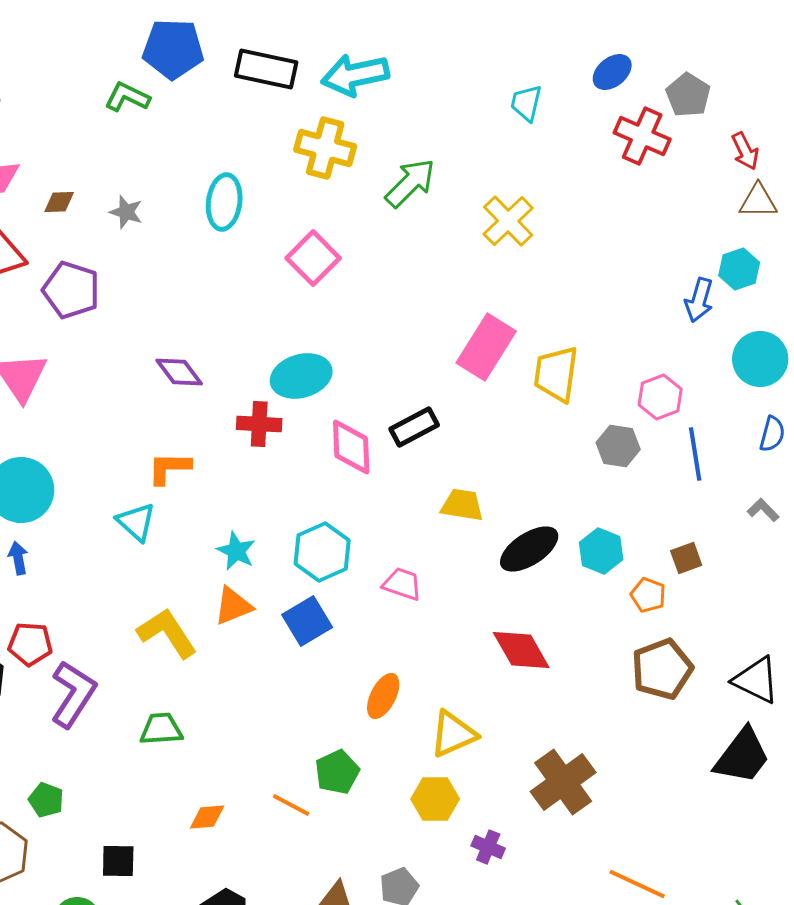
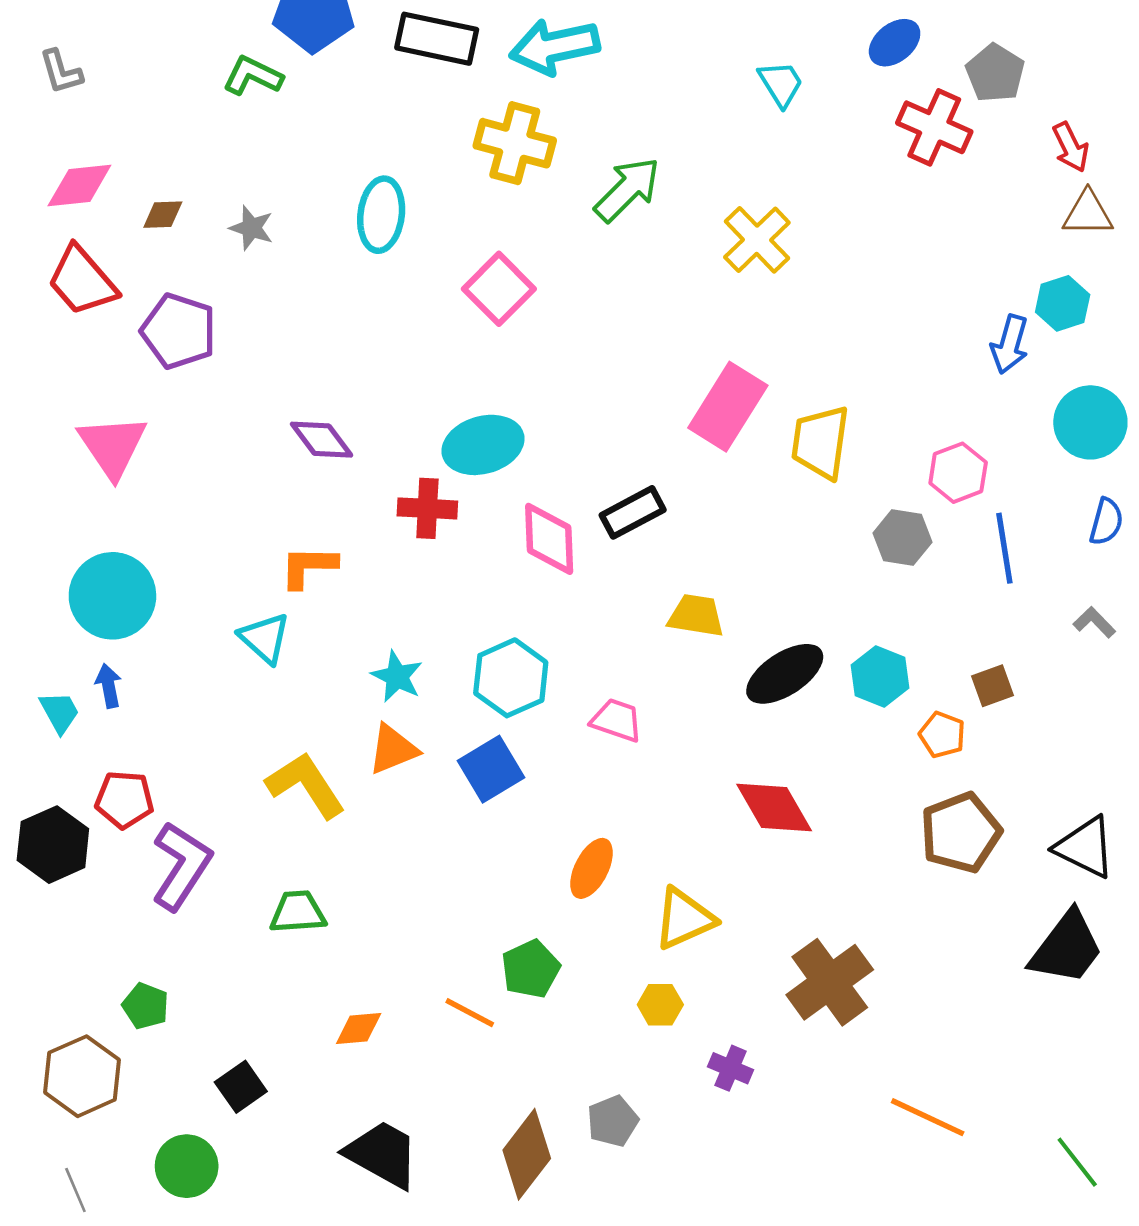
cyan trapezoid: (526, 103) -> (781, 84), turned 135
yellow hexagon: (435, 799) -> (660, 1005), size x0.7
black square: (118, 861) -> (241, 1087), turned -36

